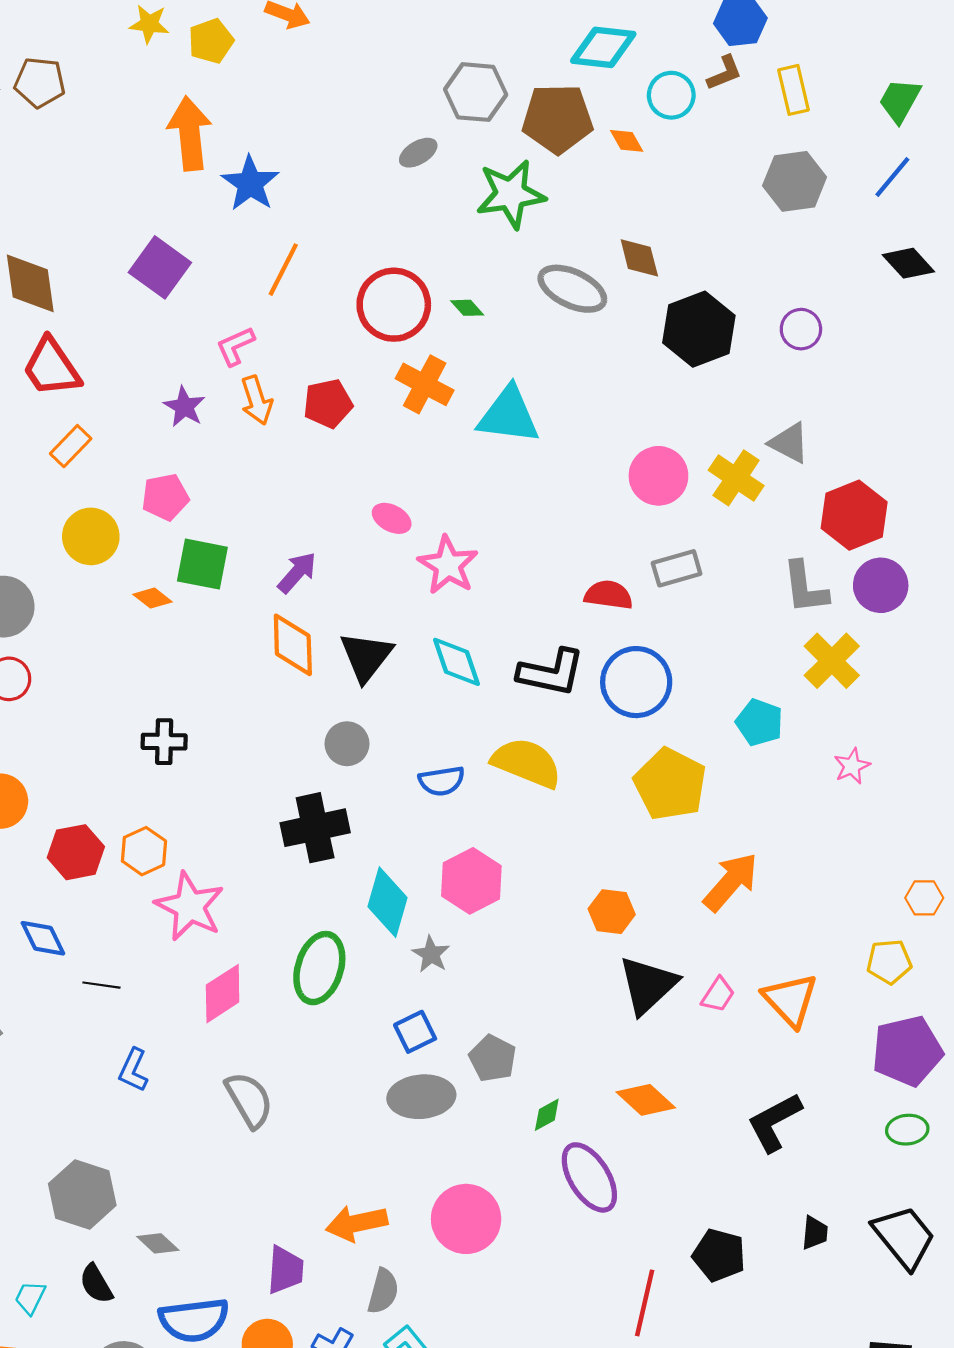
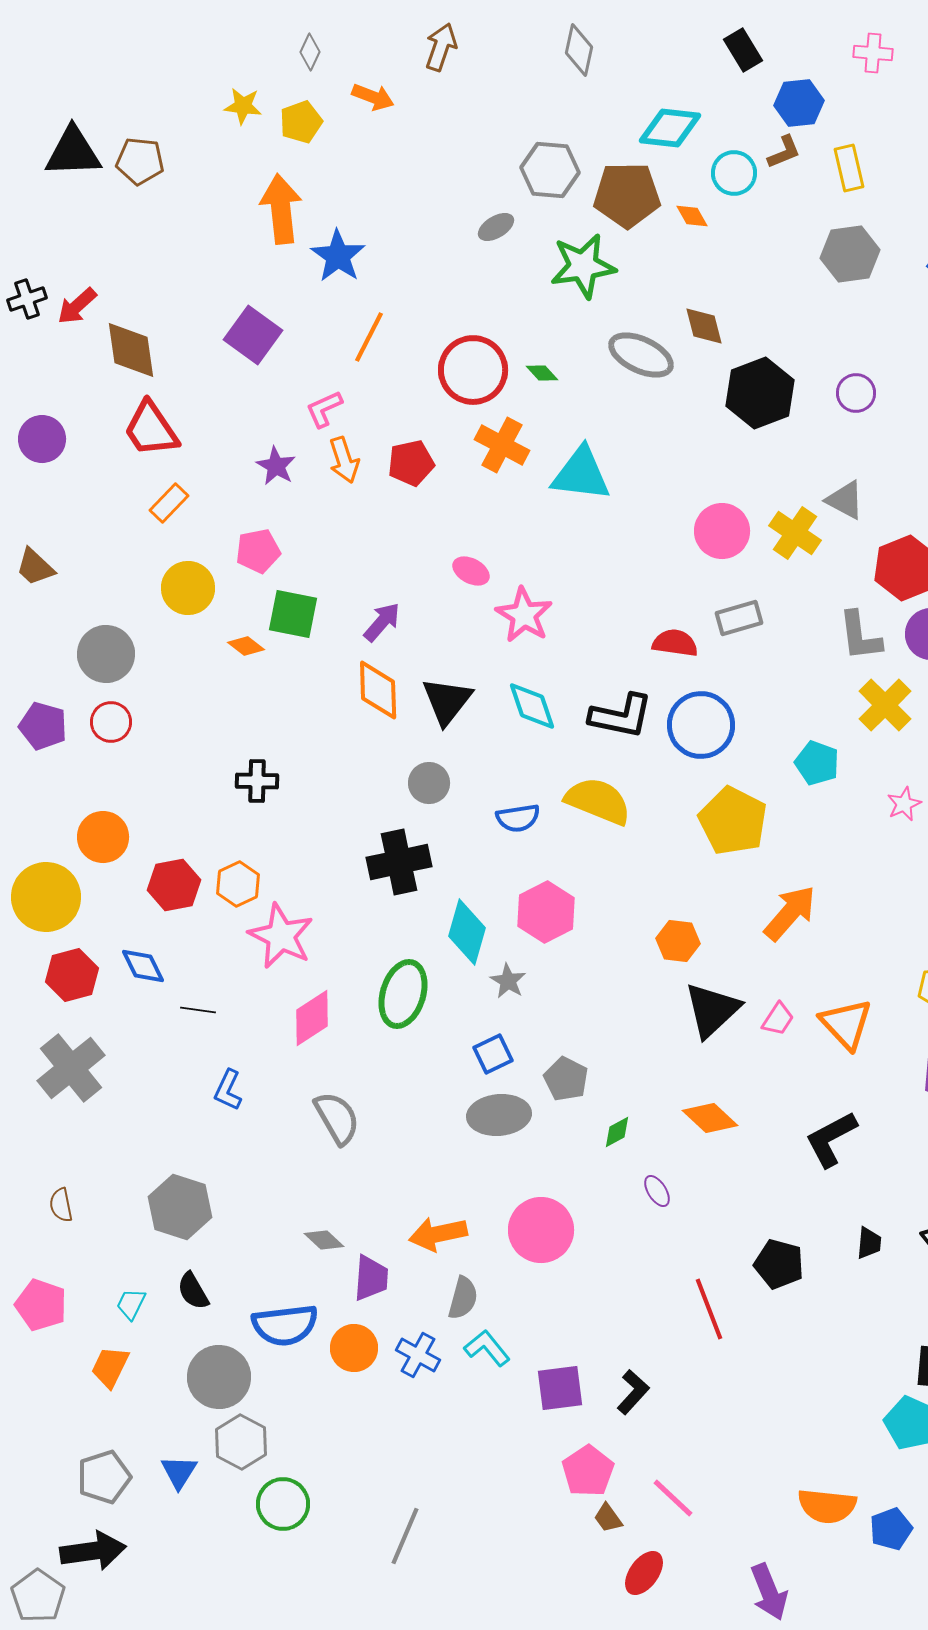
purple ellipse: (589, 1177) -> (657, 1191), size x0.5
gray diamond: (158, 1243) -> (324, 1240), moved
red line: (645, 1303) -> (709, 1309), turned -34

